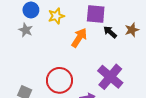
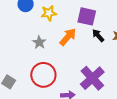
gray star: (26, 30) -> (39, 42), moved

